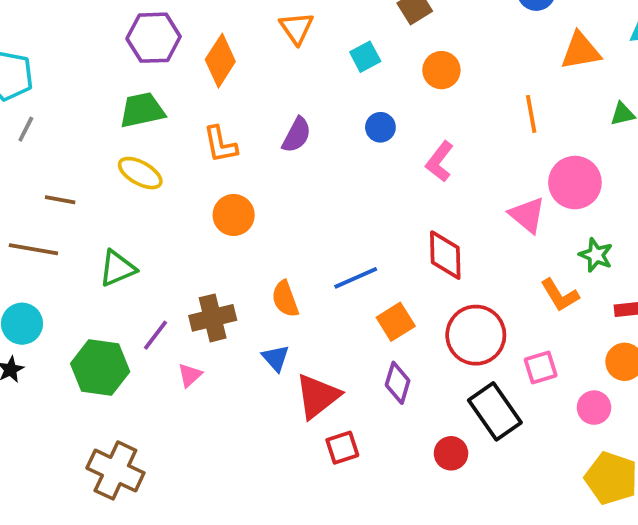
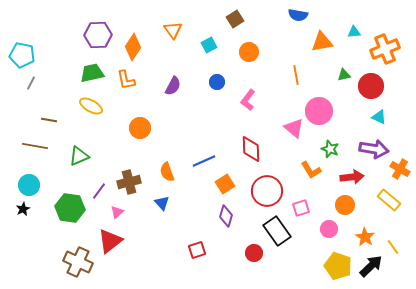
orange L-shape: (220, 144) -> (126, 80), moved
red triangle: (318, 396) -> (110, 241), moved

